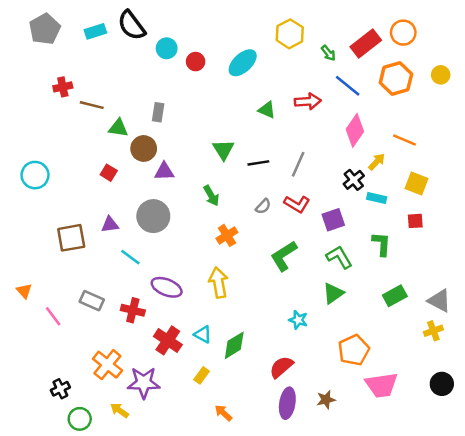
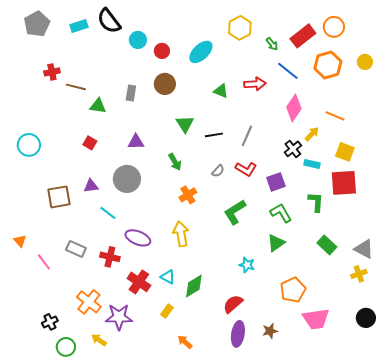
brown circle: (144, 148) -> (165, 84), moved
red square: (415, 221) -> (344, 183), size x2.0
green rectangle: (395, 296) -> (327, 245), turned 72

